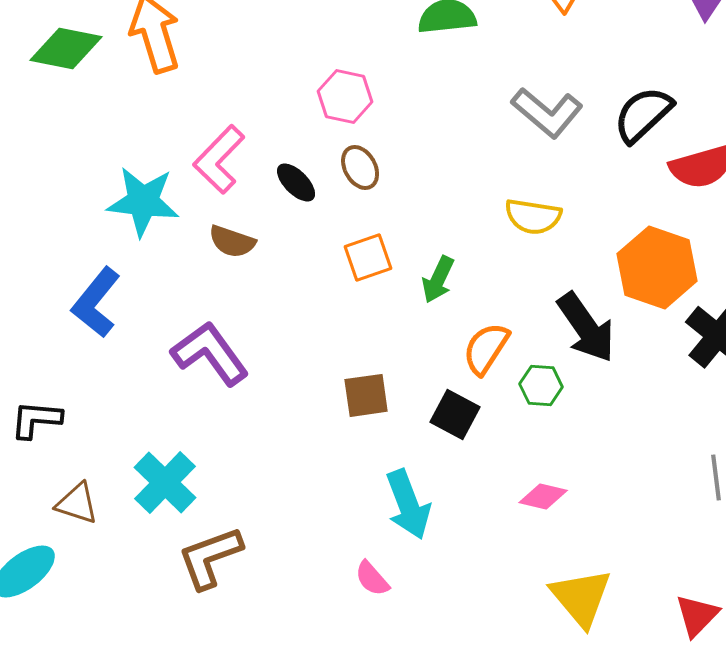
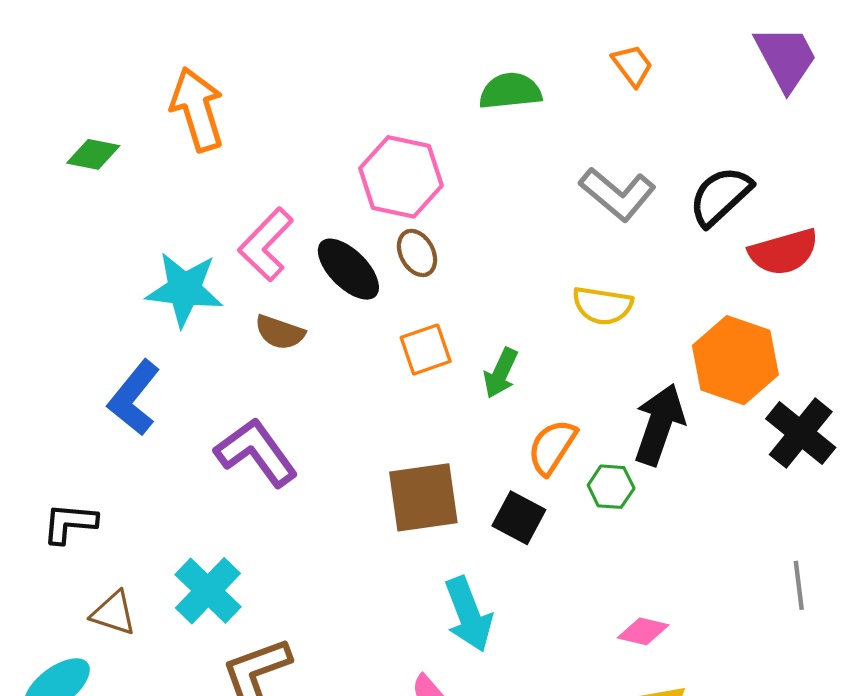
green diamond: (66, 48) -> (93, 154), moved, size x0.7
pink hexagon: (345, 96) -> (401, 177), size x1.4
black ellipse: (296, 182) -> (348, 269), size x1.5
black arrow: (586, 327) -> (659, 425), turned -126
brown square: (366, 395) -> (423, 497), size x1.5
pink diamond: (543, 496) -> (643, 631), moved

